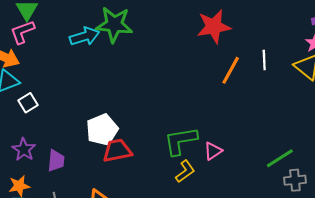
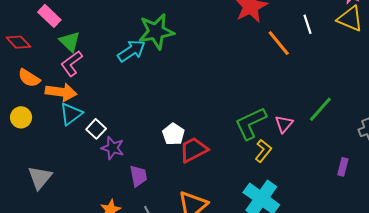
orange line: (231, 70) -> (279, 43), turned -52
white pentagon: (102, 130) -> (173, 134), size x0.7
purple star: (24, 150) -> (113, 148), moved
green line: (280, 158) -> (320, 109), moved

